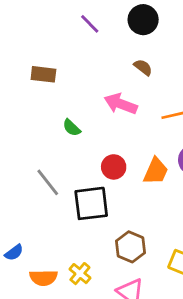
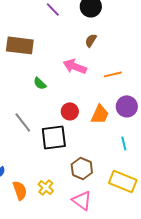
brown semicircle: (143, 67) -> (91, 40), turned -96
brown rectangle: (43, 74) -> (20, 45), size x1.5
orange semicircle: (43, 278) -> (20, 190), turned -108

